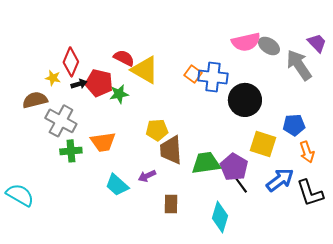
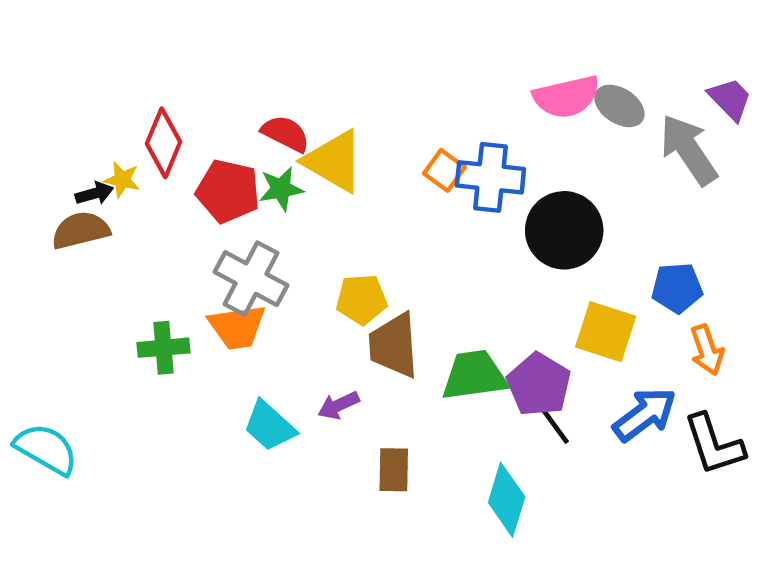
black arrow: (79, 84) -> (94, 193), moved
green star: (119, 94) -> (281, 189), moved
gray cross: (61, 121) -> (251, 279), moved

